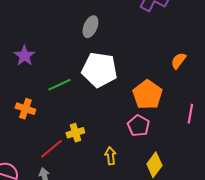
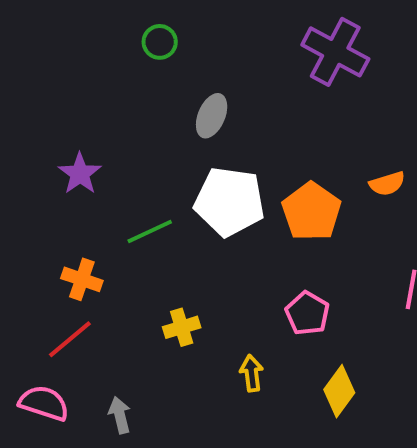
orange semicircle: (178, 61) -> (387, 184), turned -144
orange pentagon: (147, 95) -> (311, 212), moved
red line: (51, 149) -> (70, 339), moved

